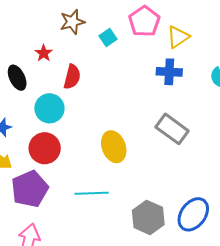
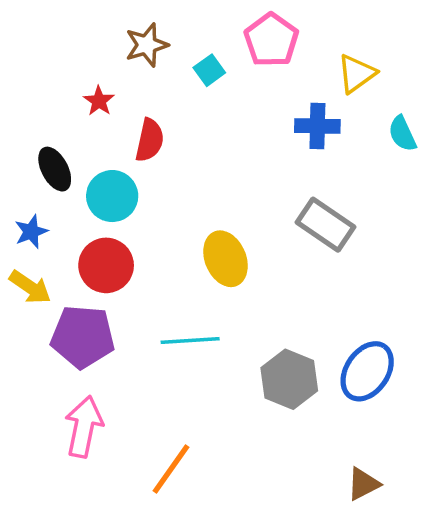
yellow triangle: (178, 37) -> (357, 74), moved
black ellipse: (17, 78) -> (55, 169), moved
purple pentagon: (30, 189) -> (83, 337), turned 30

